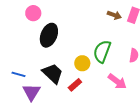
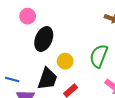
yellow circle: (82, 63) -> (65, 61), moved
black trapezoid: (53, 73) -> (47, 79), turned 65

